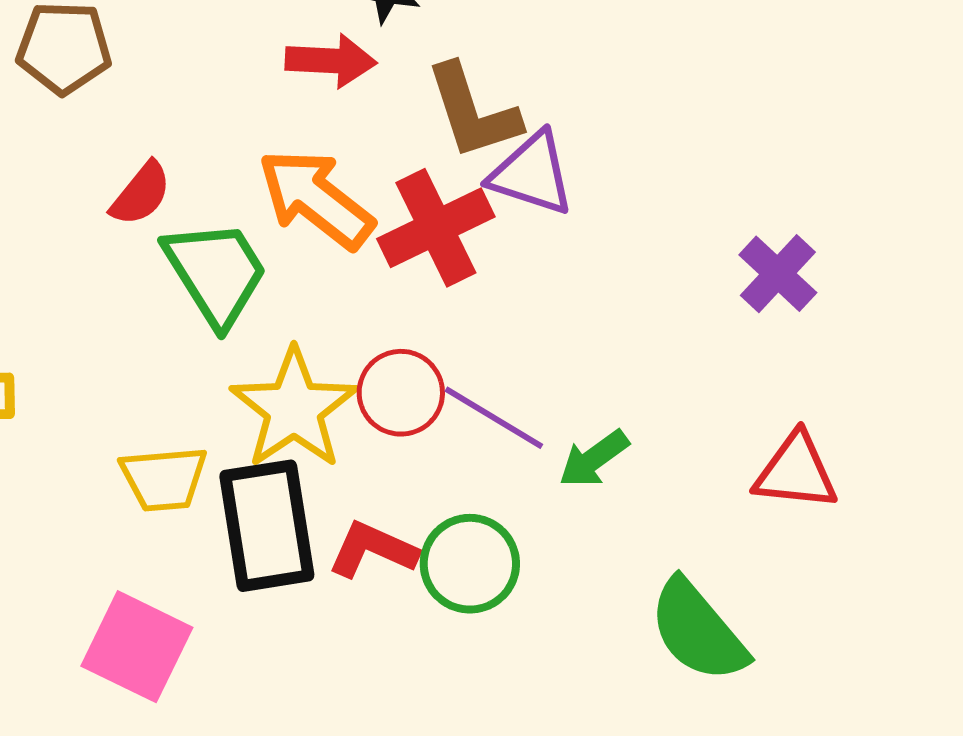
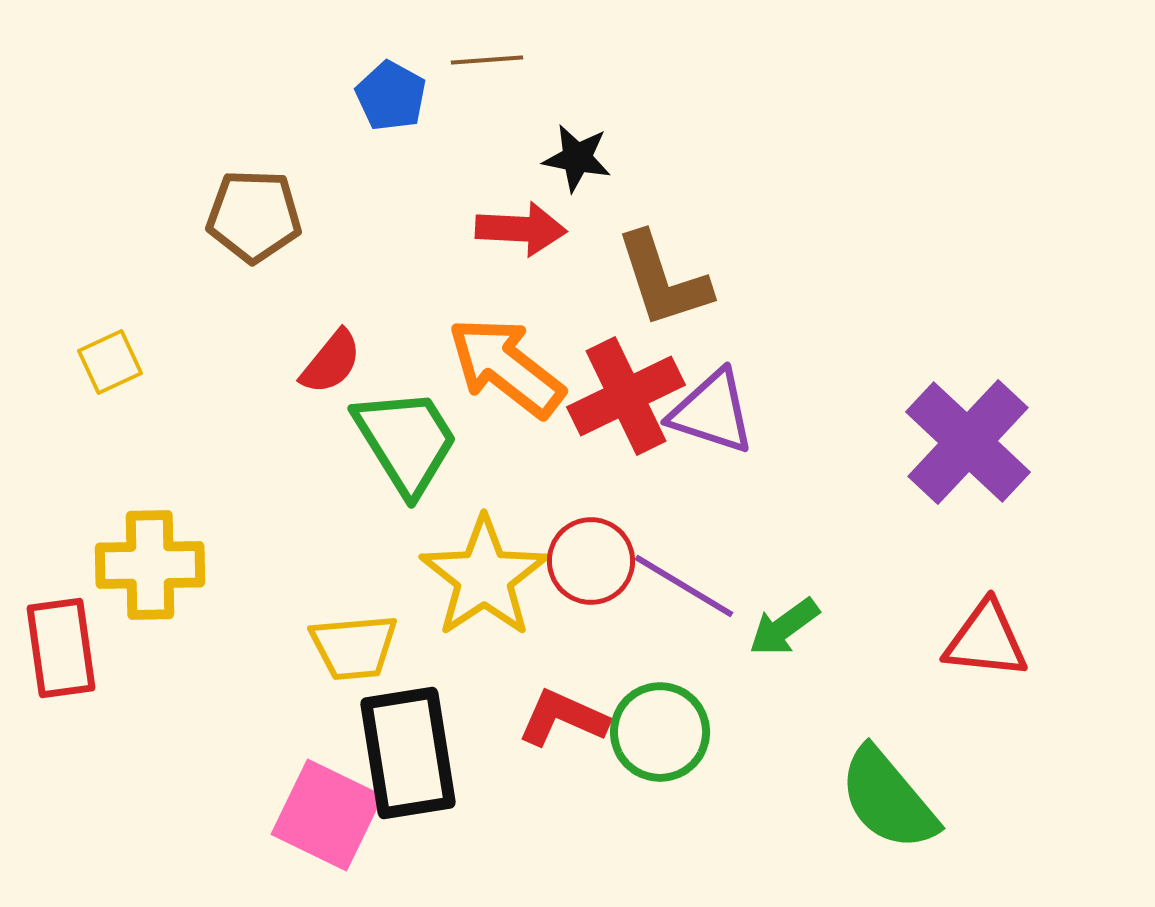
purple triangle: (532, 174) -> (712, 412), moved
purple cross: (778, 274) -> (968, 442), size x1.6
black rectangle: (267, 526) -> (408, 753), moved

